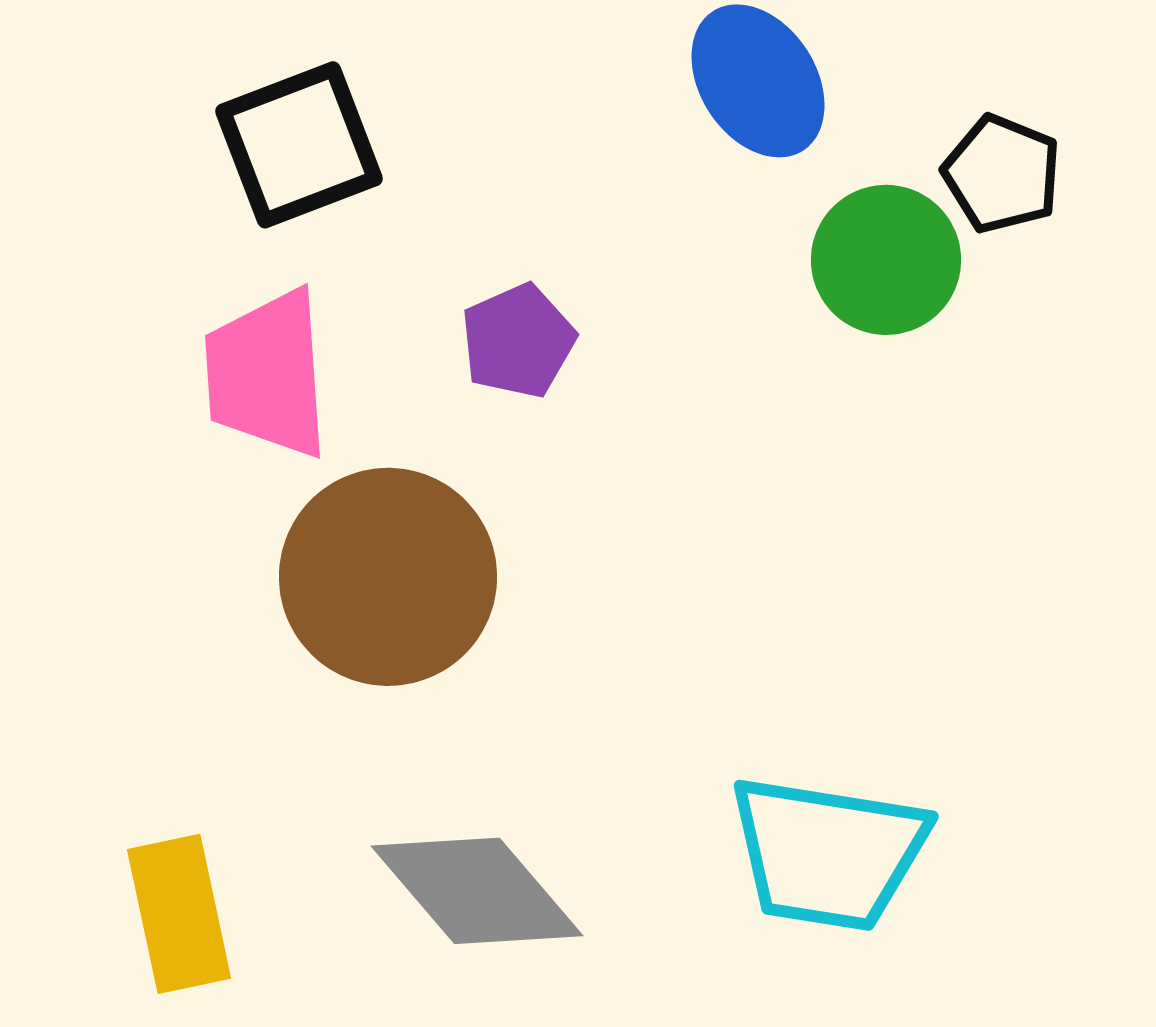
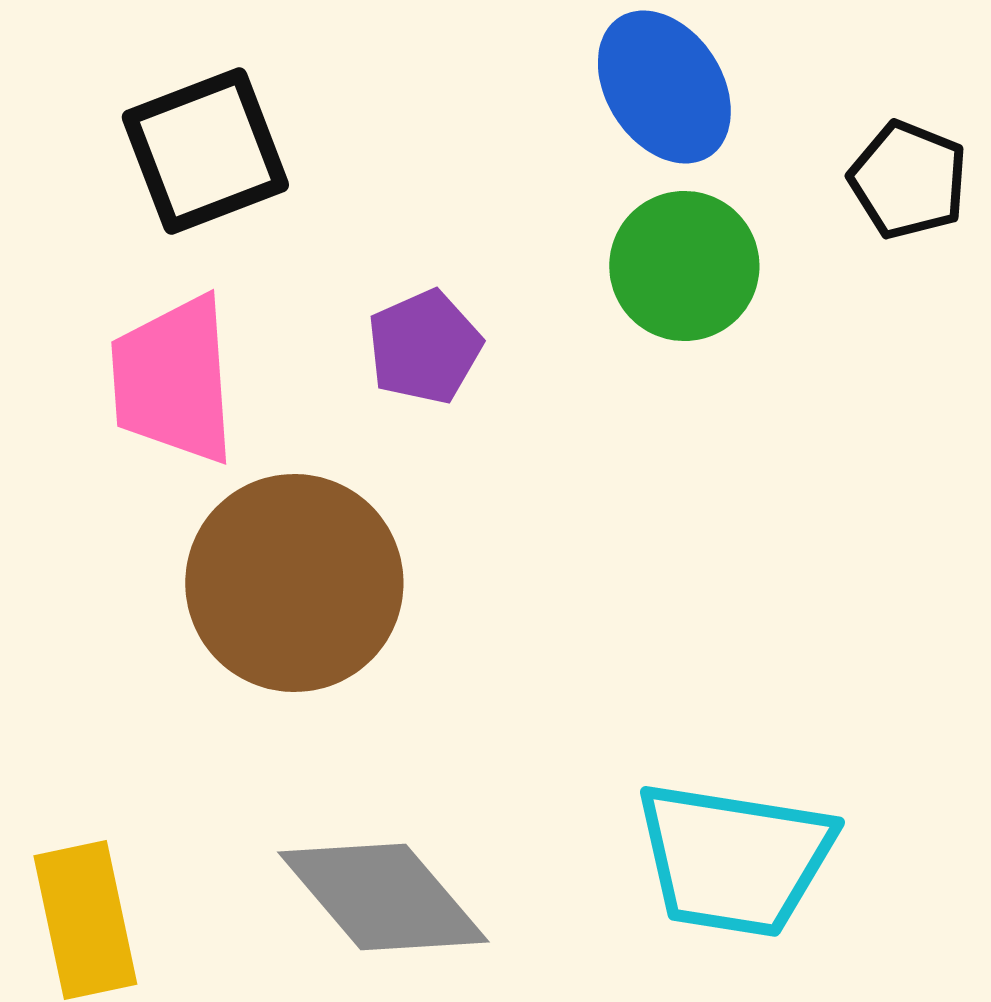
green circle: (886, 260) -> (684, 266), moved

